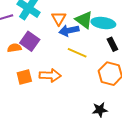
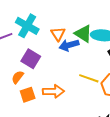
orange semicircle: (14, 48) -> (18, 77), moved, turned -40
yellow line: (77, 53) -> (89, 78), moved

